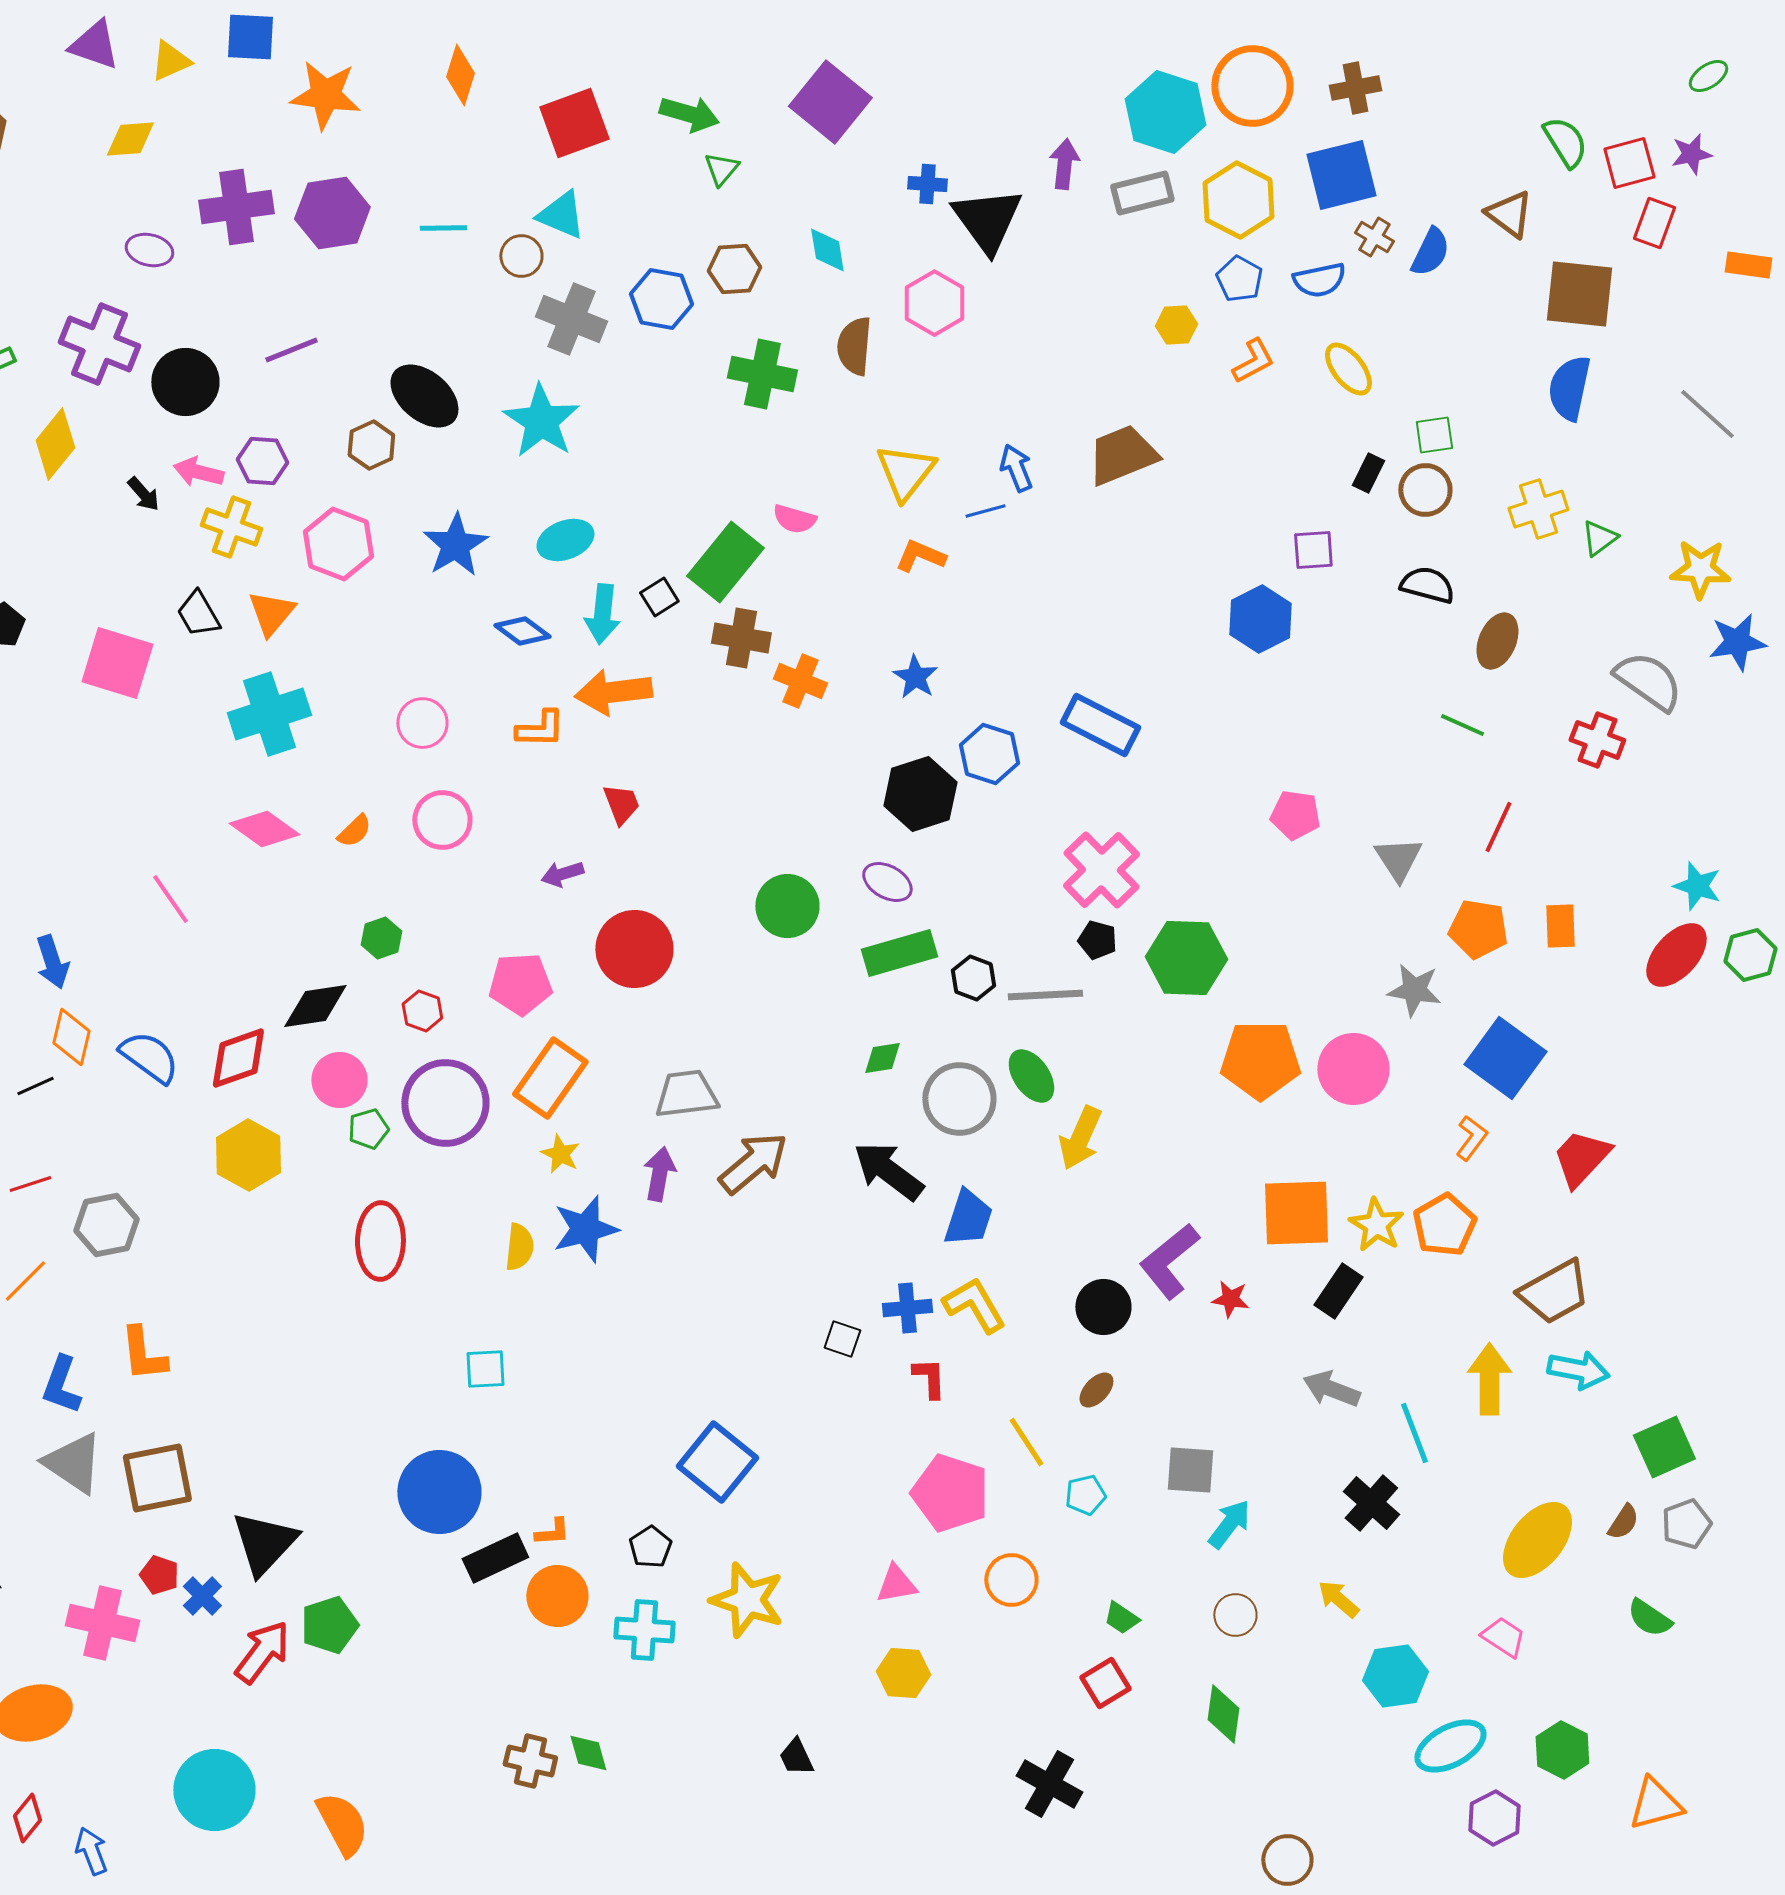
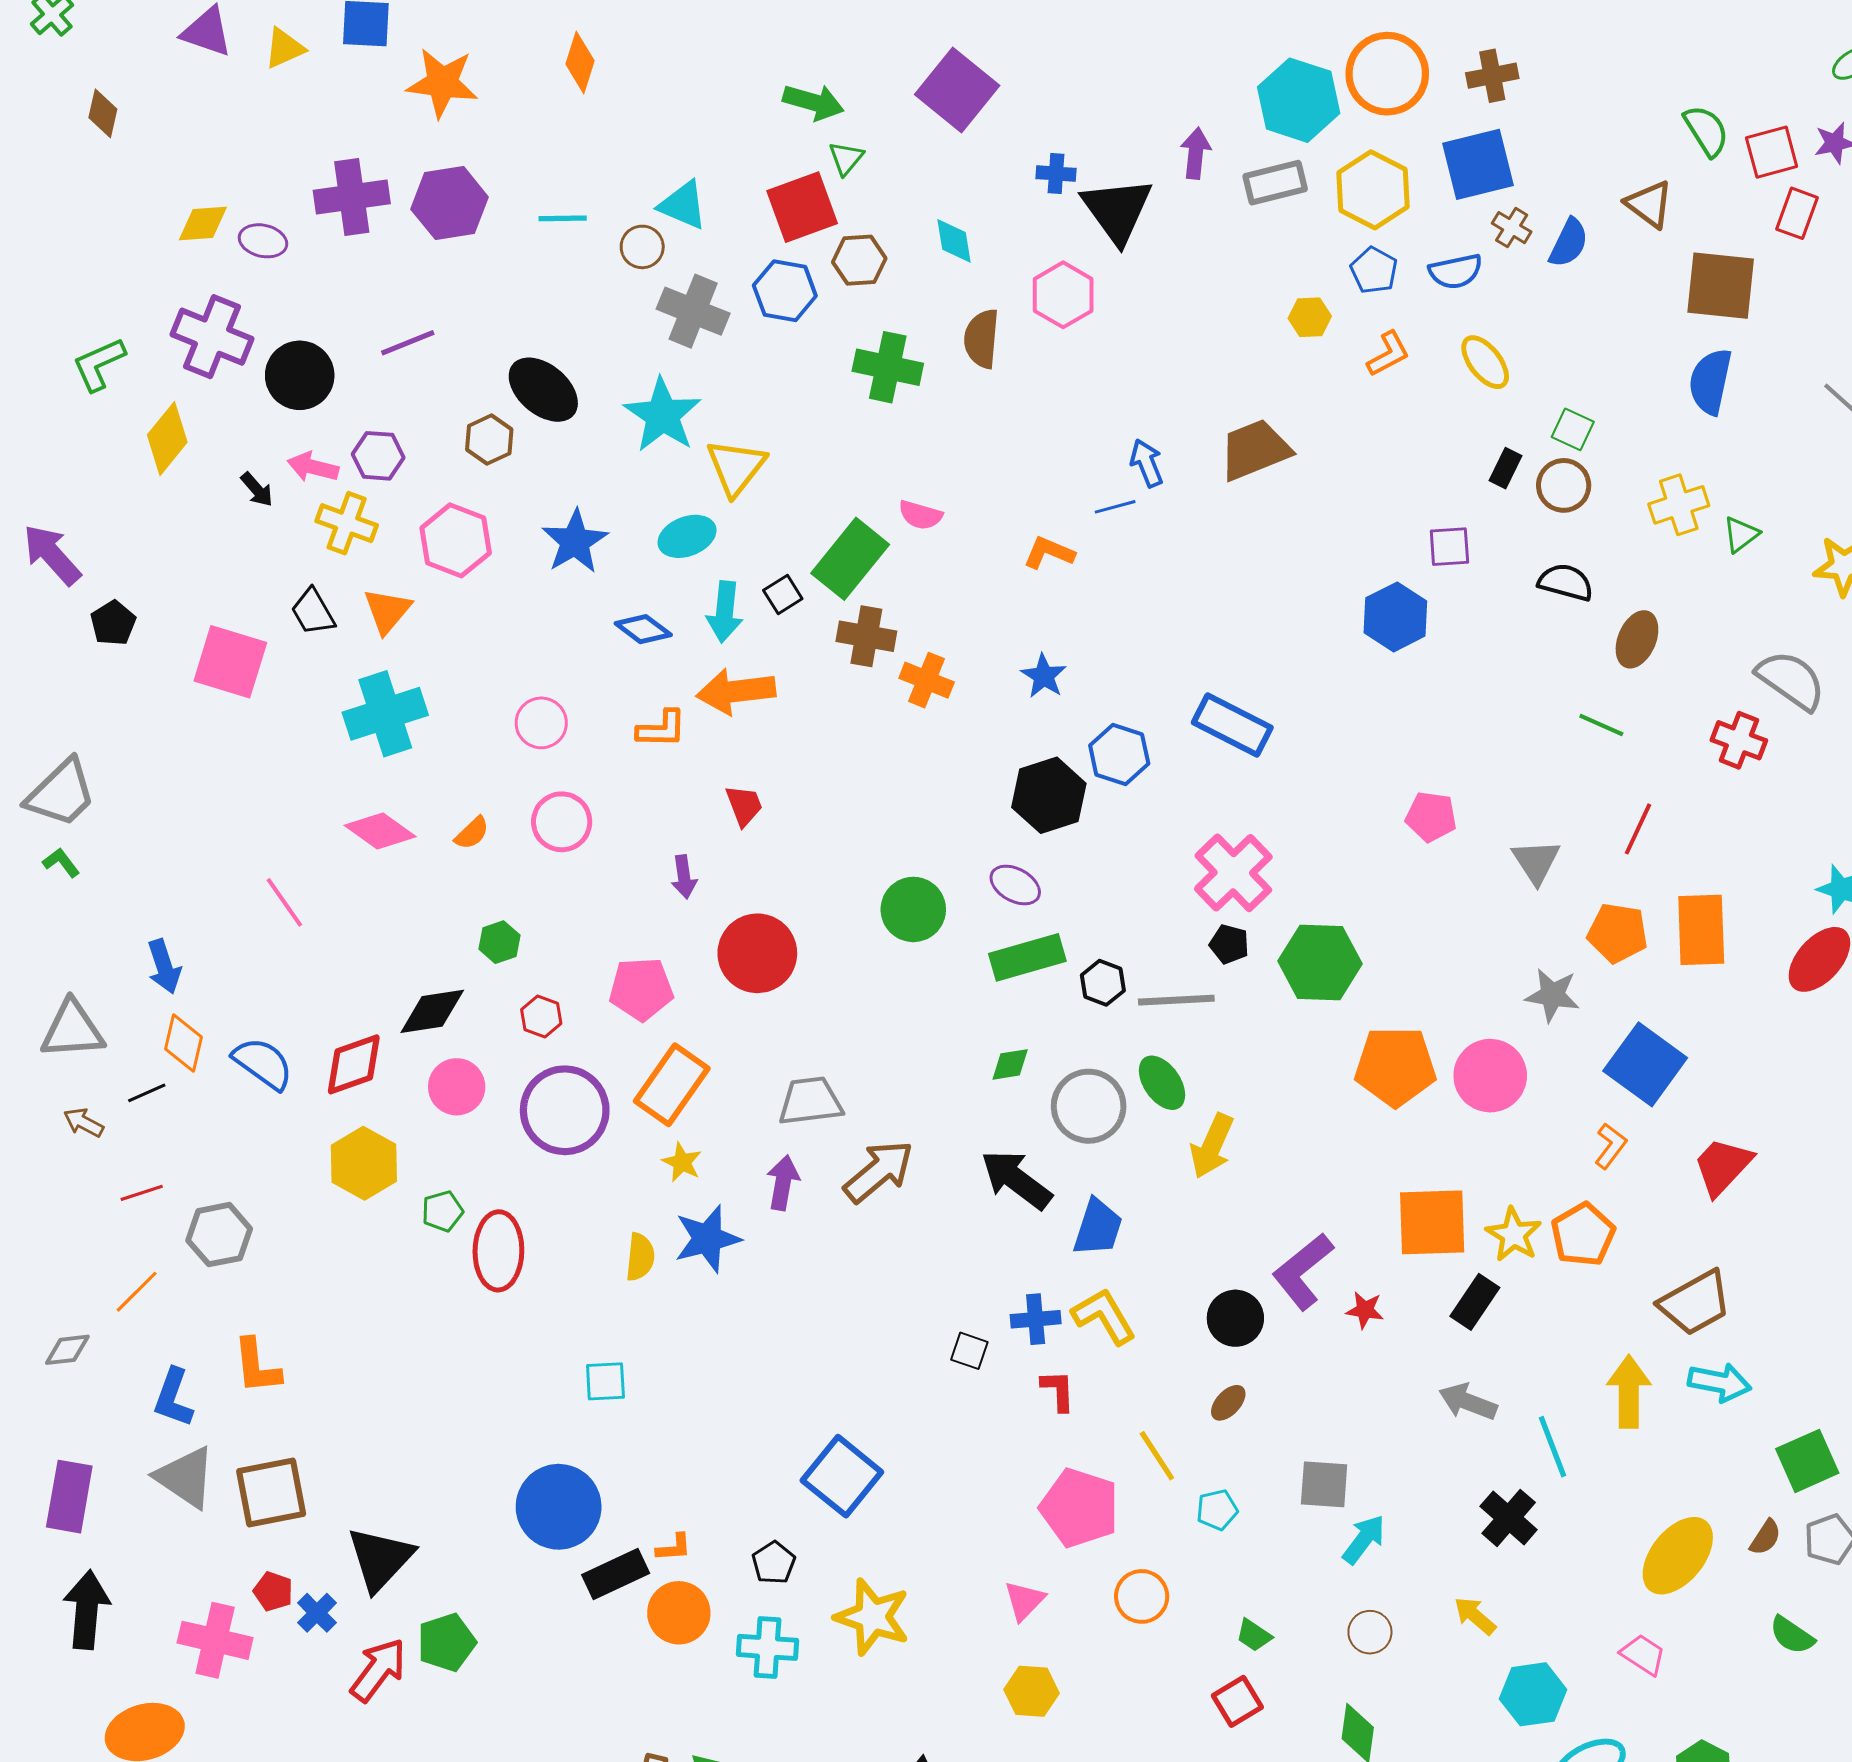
red square: (574, 123) -> (802, 207), moved
yellow diamond: (130, 139) -> (203, 223), moved
green square: (1434, 435) -> (1573, 429), turned 33
yellow triangle: (905, 472) -> (736, 467), moved
purple arrow: (562, 874) -> (684, 877), turned -81
orange rectangle: (1560, 926) -> (1701, 930), size x1.6
green pentagon: (368, 1129) -> (442, 1211), moved
pink triangle: (896, 1584) -> (1024, 1601), turned -36

